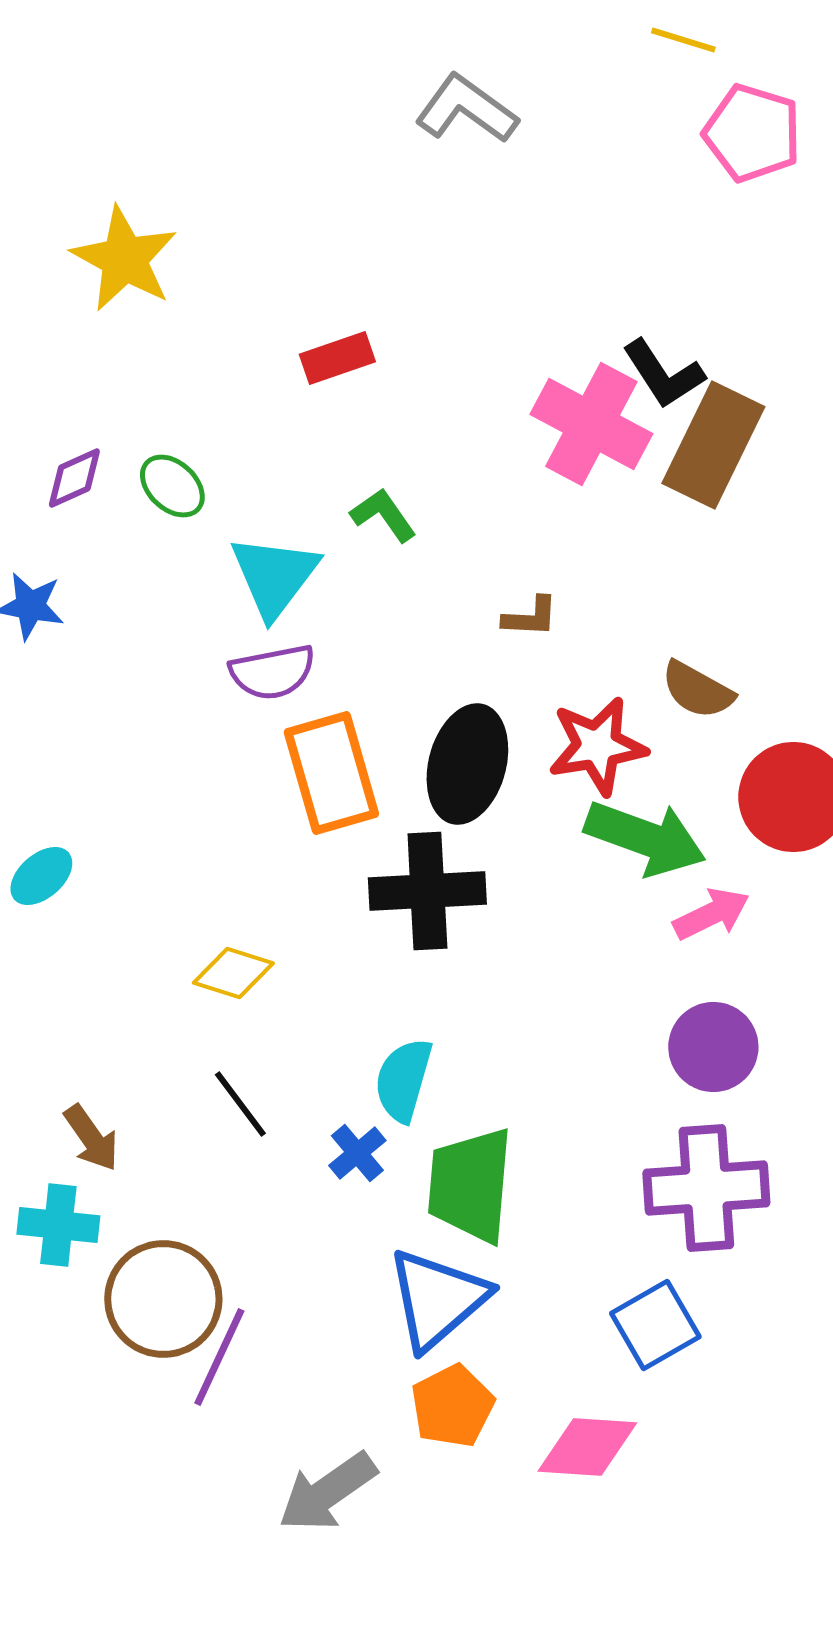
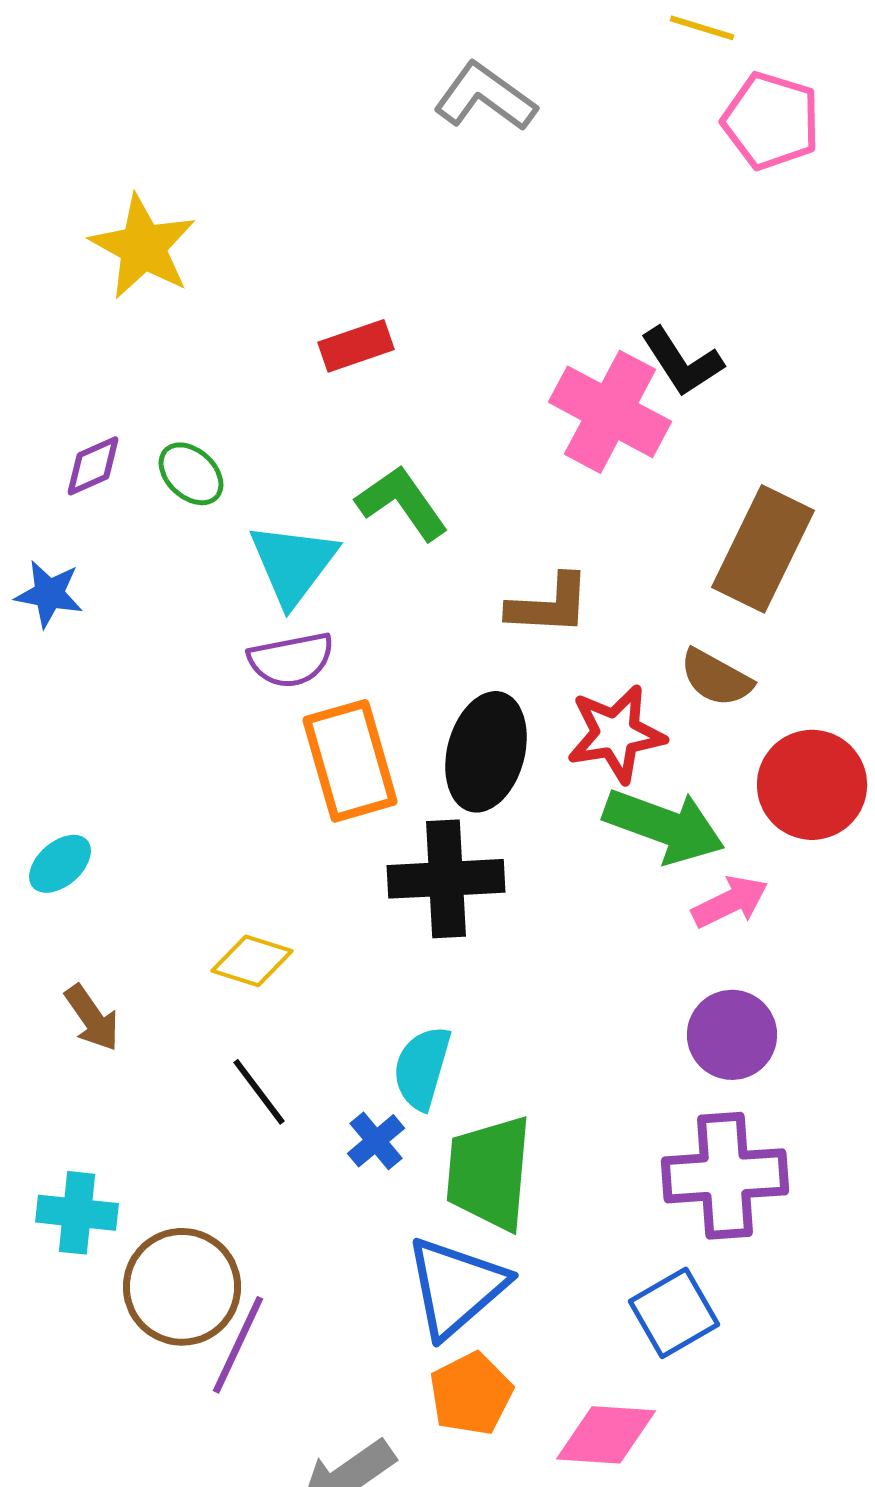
brown rectangle: (713, 445) -> (763, 549), moved
green L-shape: (383, 515) -> (402, 503), size x1.4
brown L-shape: (530, 617) -> (549, 605), size x1.5
brown arrow: (91, 1138) -> (92, 1018), moved

